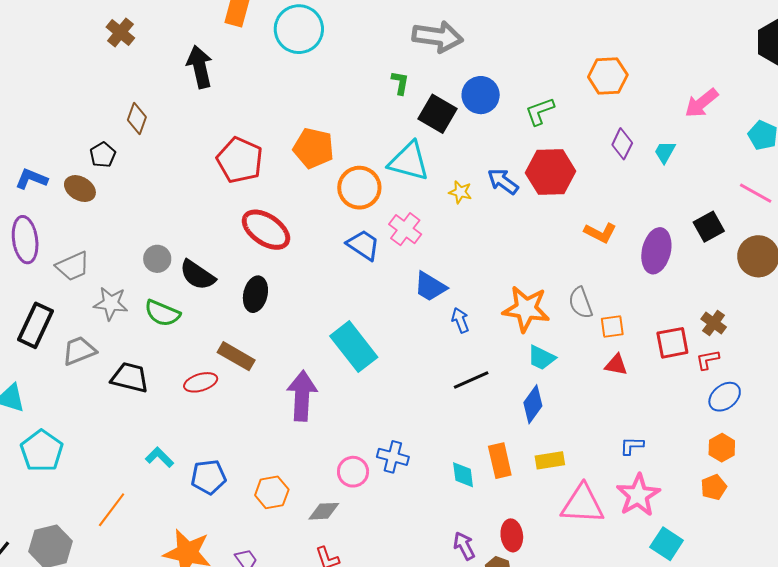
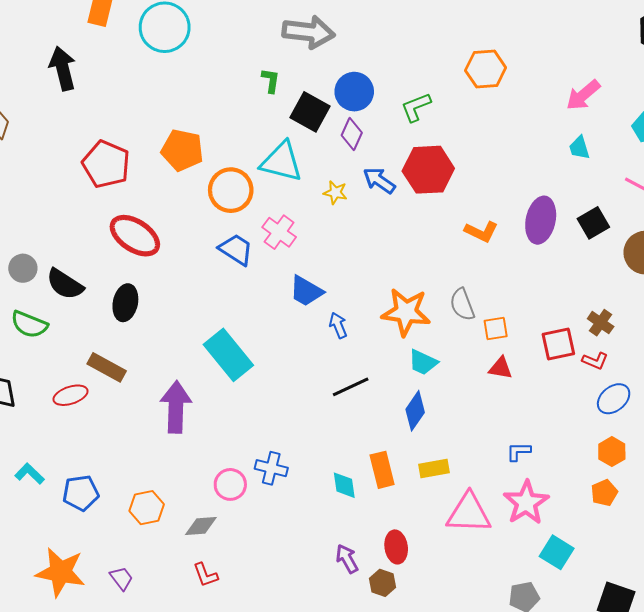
purple diamond: (622, 144) -> (352, 134), moved
cyan trapezoid: (665, 152) -> (579, 148), moved, turned -45
purple ellipse: (656, 251) -> (541, 220), moved
red L-shape: (708, 360) -> (595, 361), turned -145

